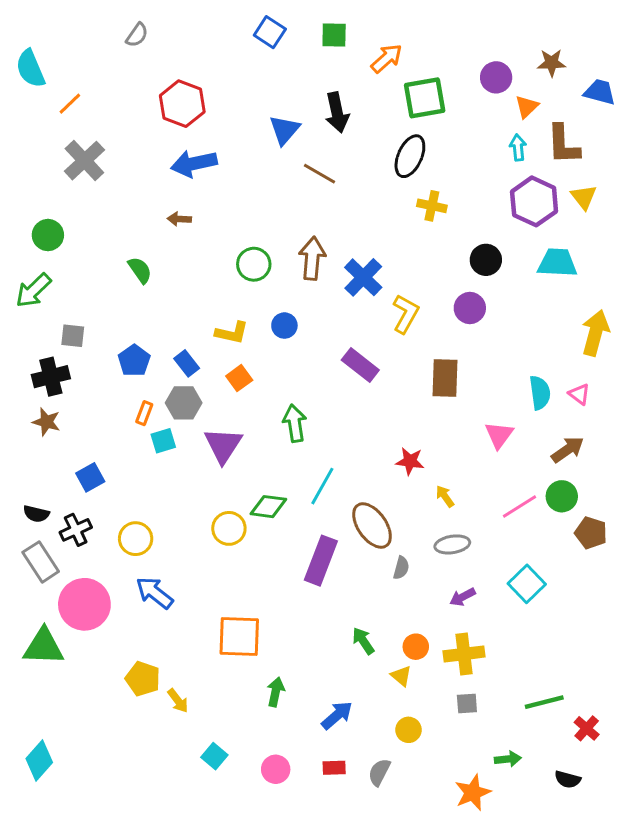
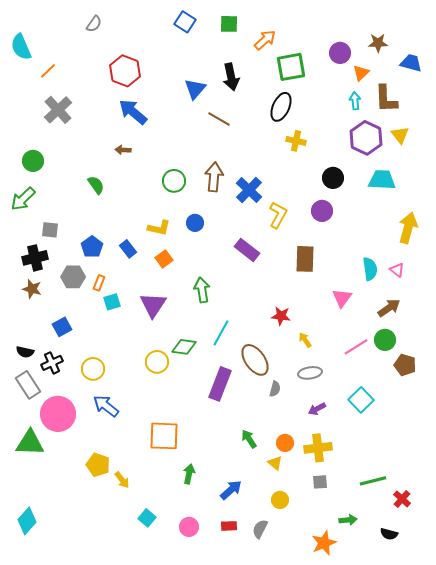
blue arrow: (194, 163) -> (133, 112), turned 52
gray hexagon: (184, 403) -> (73, 277), moved

